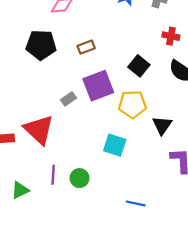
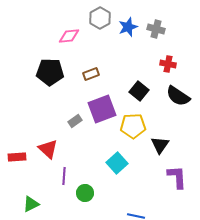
red triangle: (39, 130) -> (48, 149), size x0.7
cyan square: (115, 145) -> (117, 163), turned 30
purple line: (53, 175) -> (64, 176), moved

